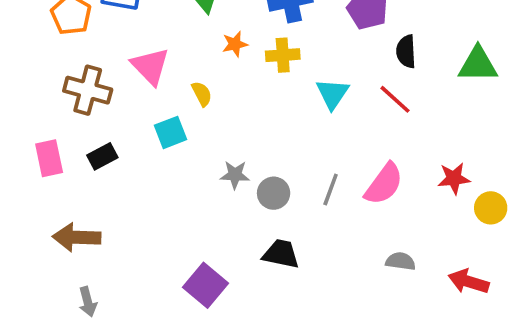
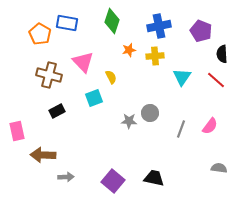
pink rectangle: (49, 158) -> (17, 131), moved
pink semicircle: (384, 184) -> (210, 126), size x0.7
gray circle: (274, 193) -> (150, 113), moved
black trapezoid: (281, 254) -> (154, 178), moved
gray arrow: (88, 302) -> (66, 177), moved, turned -77

